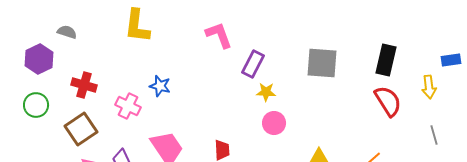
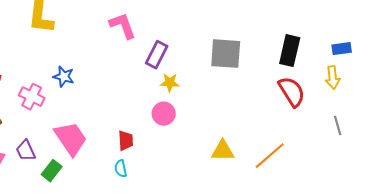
blue rectangle: (451, 60) -> (342, 49), moved
pink circle: (274, 123) -> (164, 114), moved

